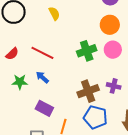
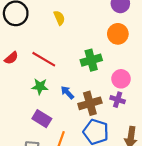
pink circle: (113, 50) -> (121, 79), moved
blue arrow: (42, 77) -> (67, 93), moved
green star: (20, 82) -> (40, 86), moved

